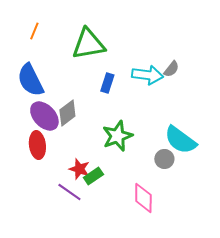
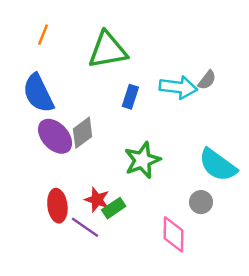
red ellipse: (37, 145) -> (57, 206), moved
gray circle: (164, 159) -> (201, 202), moved

